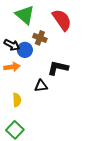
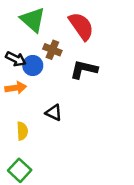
black L-shape: (58, 68) -> (84, 69), moved
black triangle: (41, 86) -> (54, 113), turned 32

